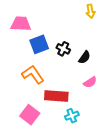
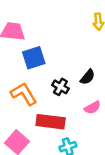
black cross: (63, 49) -> (60, 87), moved

